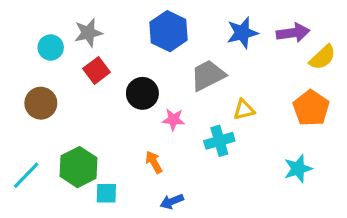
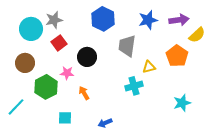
cyan circle: (51, 47) -> (31, 29), size x1.5
gray trapezoid: (208, 75) -> (127, 46), turned -55
orange pentagon: (311, 108) -> (177, 56), moved
pink star: (174, 120) -> (67, 73), moved
orange arrow: (154, 162) -> (84, 93), moved
green hexagon: (79, 167) -> (46, 87), moved

